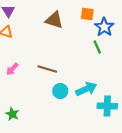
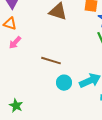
pink arrow: (12, 69) -> (15, 43), moved

